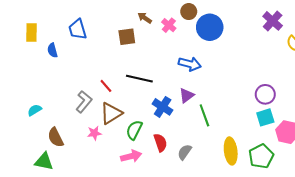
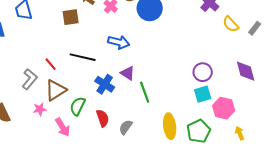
blue arrow: (190, 64) -> (119, 42), moved
purple triangle: (187, 95) -> (128, 73), turned -49
pink arrow: (131, 156) -> (63, 127), moved, turned 72

